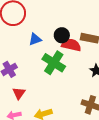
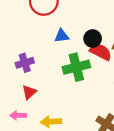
green cross: (54, 63) -> (76, 67), turned 30

